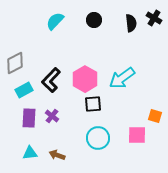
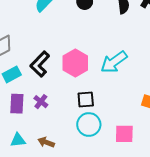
black square: (93, 104) -> (86, 99), moved
pink square: (137, 135) -> (124, 134), moved

